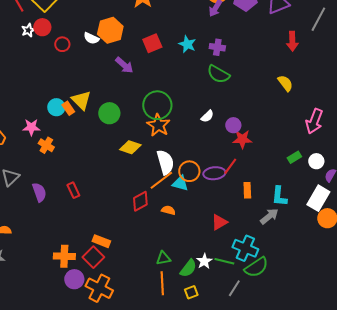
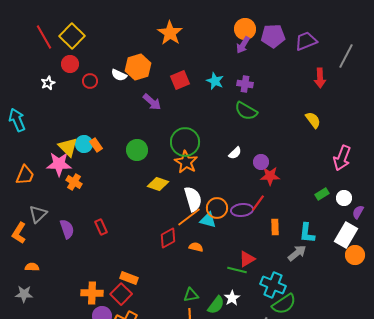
white star: (28, 30) -> (48, 83), moved
yellow triangle: (81, 100) -> (68, 147), moved
pink star: (31, 127) -> (59, 164), size x1.4
green line: (224, 261) -> (237, 270), moved

